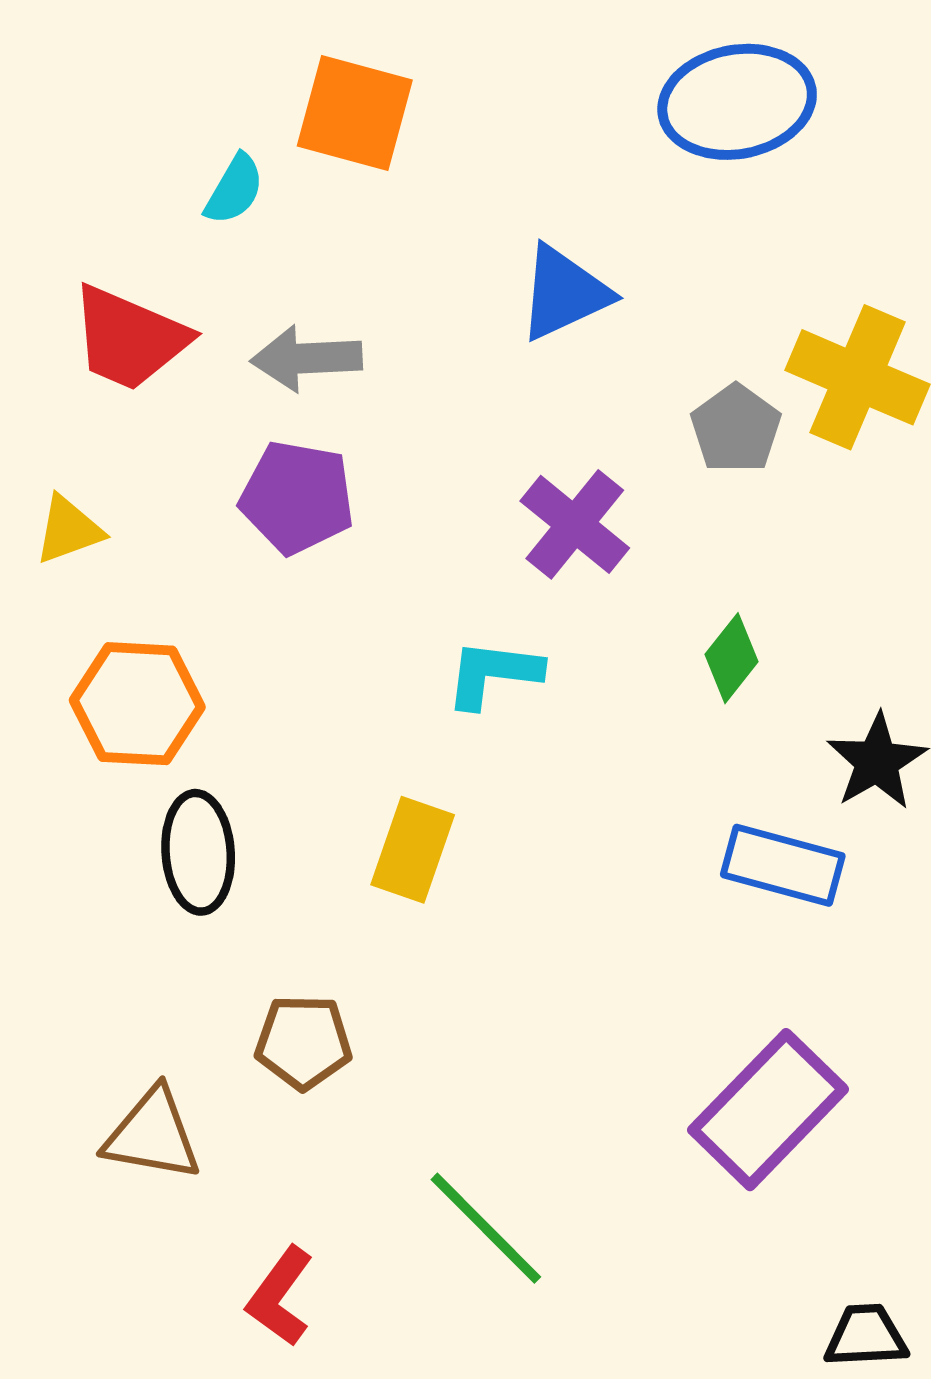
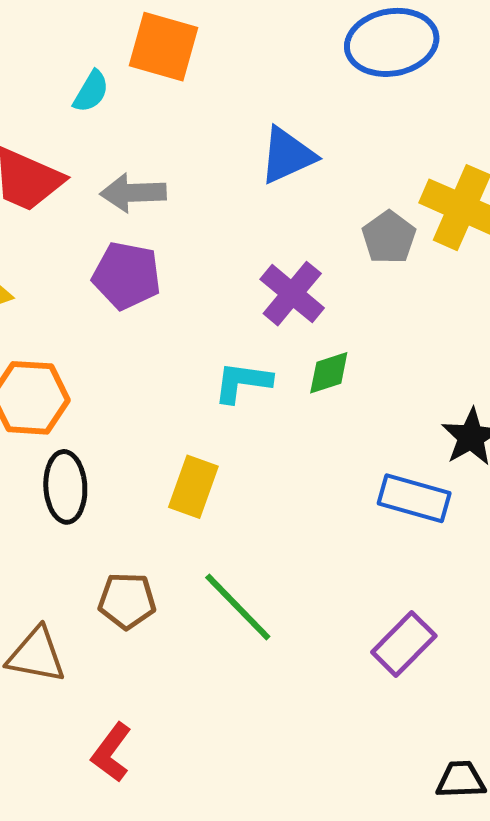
green diamond: (731, 658) -> (329, 373), moved, turned 33
purple rectangle: (768, 1110) -> (404, 644), size x0.7
green line: (486, 1228) -> (238, 607), moved

